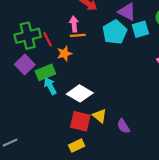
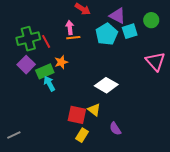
orange star: (64, 54) -> (61, 62), moved
white diamond: (80, 93) -> (106, 85), moved
purple semicircle: (123, 126) -> (115, 129), moved
yellow rectangle: (77, 146) -> (82, 135), moved, turned -32

